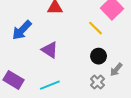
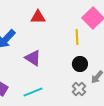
yellow line: (95, 28) -> (77, 37), turned 42

